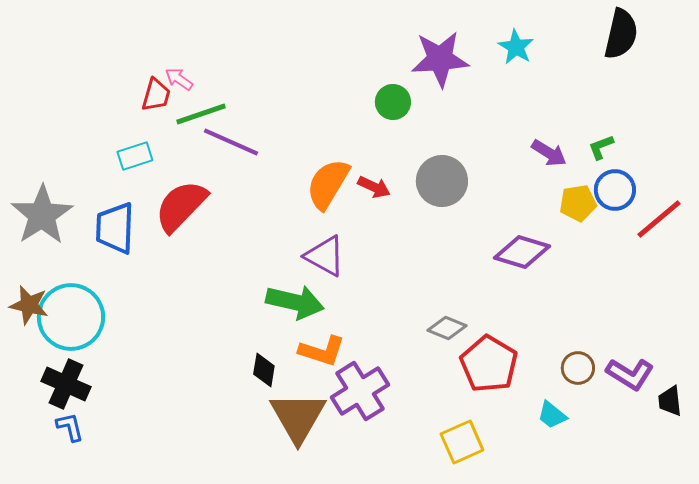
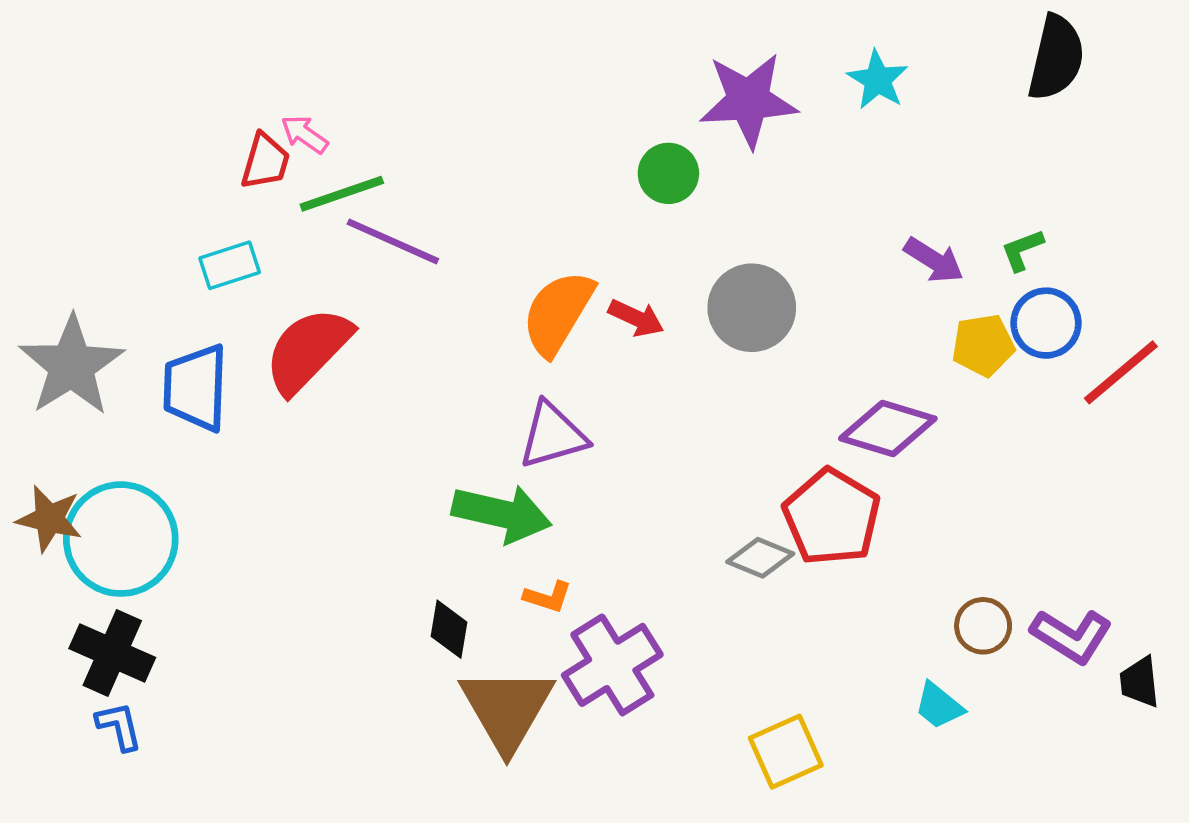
purple triangle: (325, 256) -> (553, 435), turned -45
orange L-shape: (322, 351) -> (548, 597), size x0.6
red pentagon: (489, 364) -> (832, 517), moved

